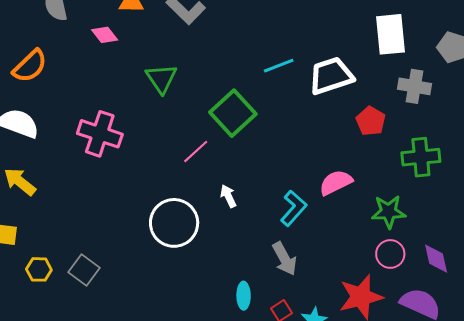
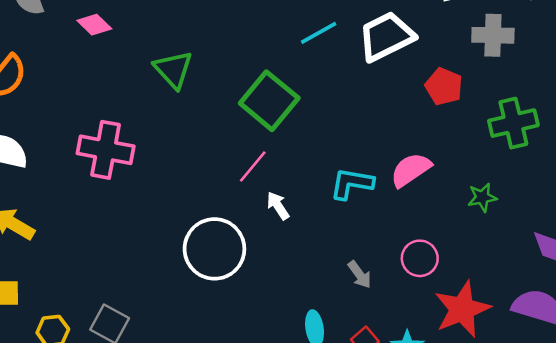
pink line: (196, 151) -> (253, 167), moved
cyan L-shape: (294, 208) -> (352, 184), moved, turned -114
green star: (389, 212) -> (482, 197), size x0.7
pink circle: (390, 254) -> (420, 258), moved
gray arrow: (285, 259) -> (360, 275), size x0.7

